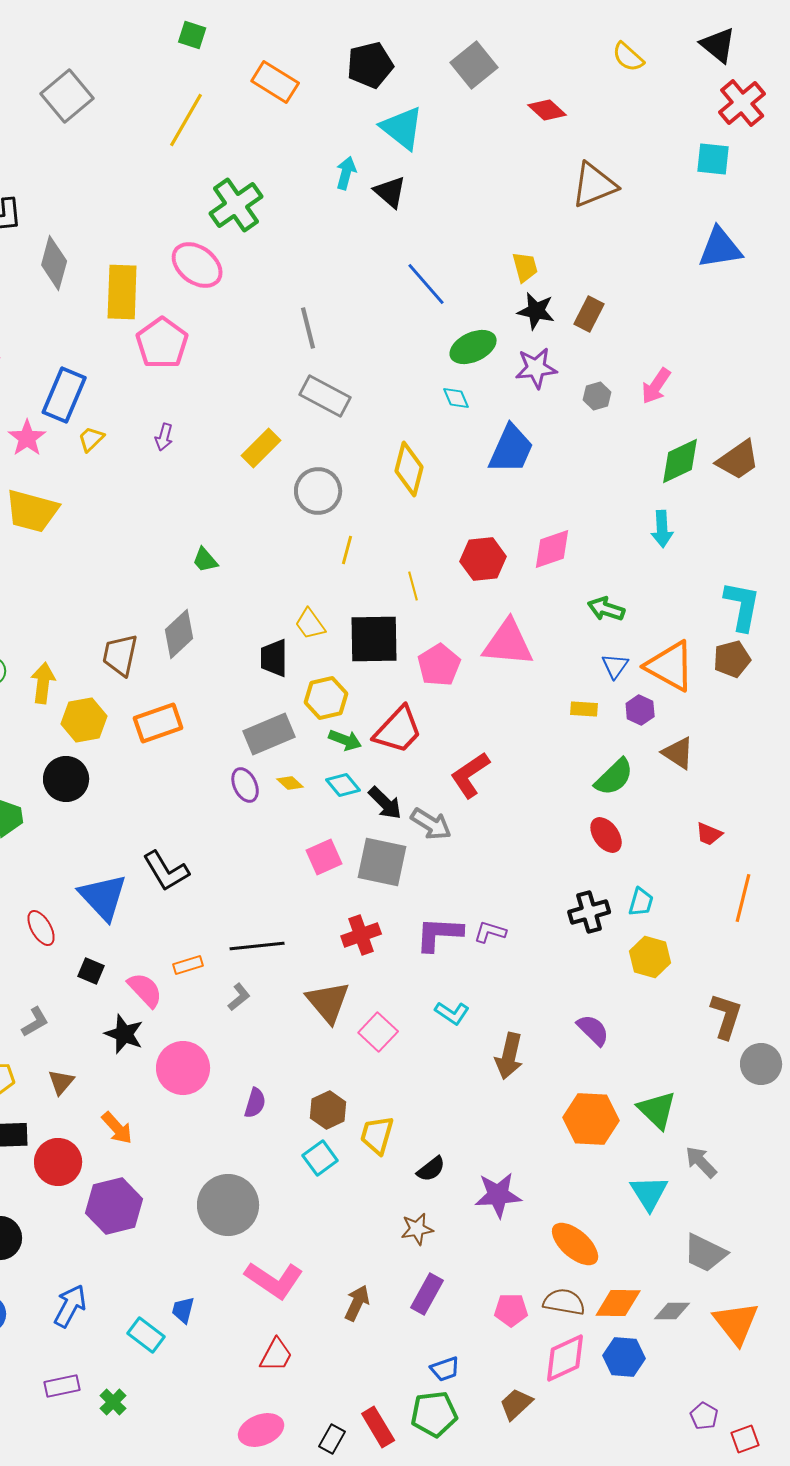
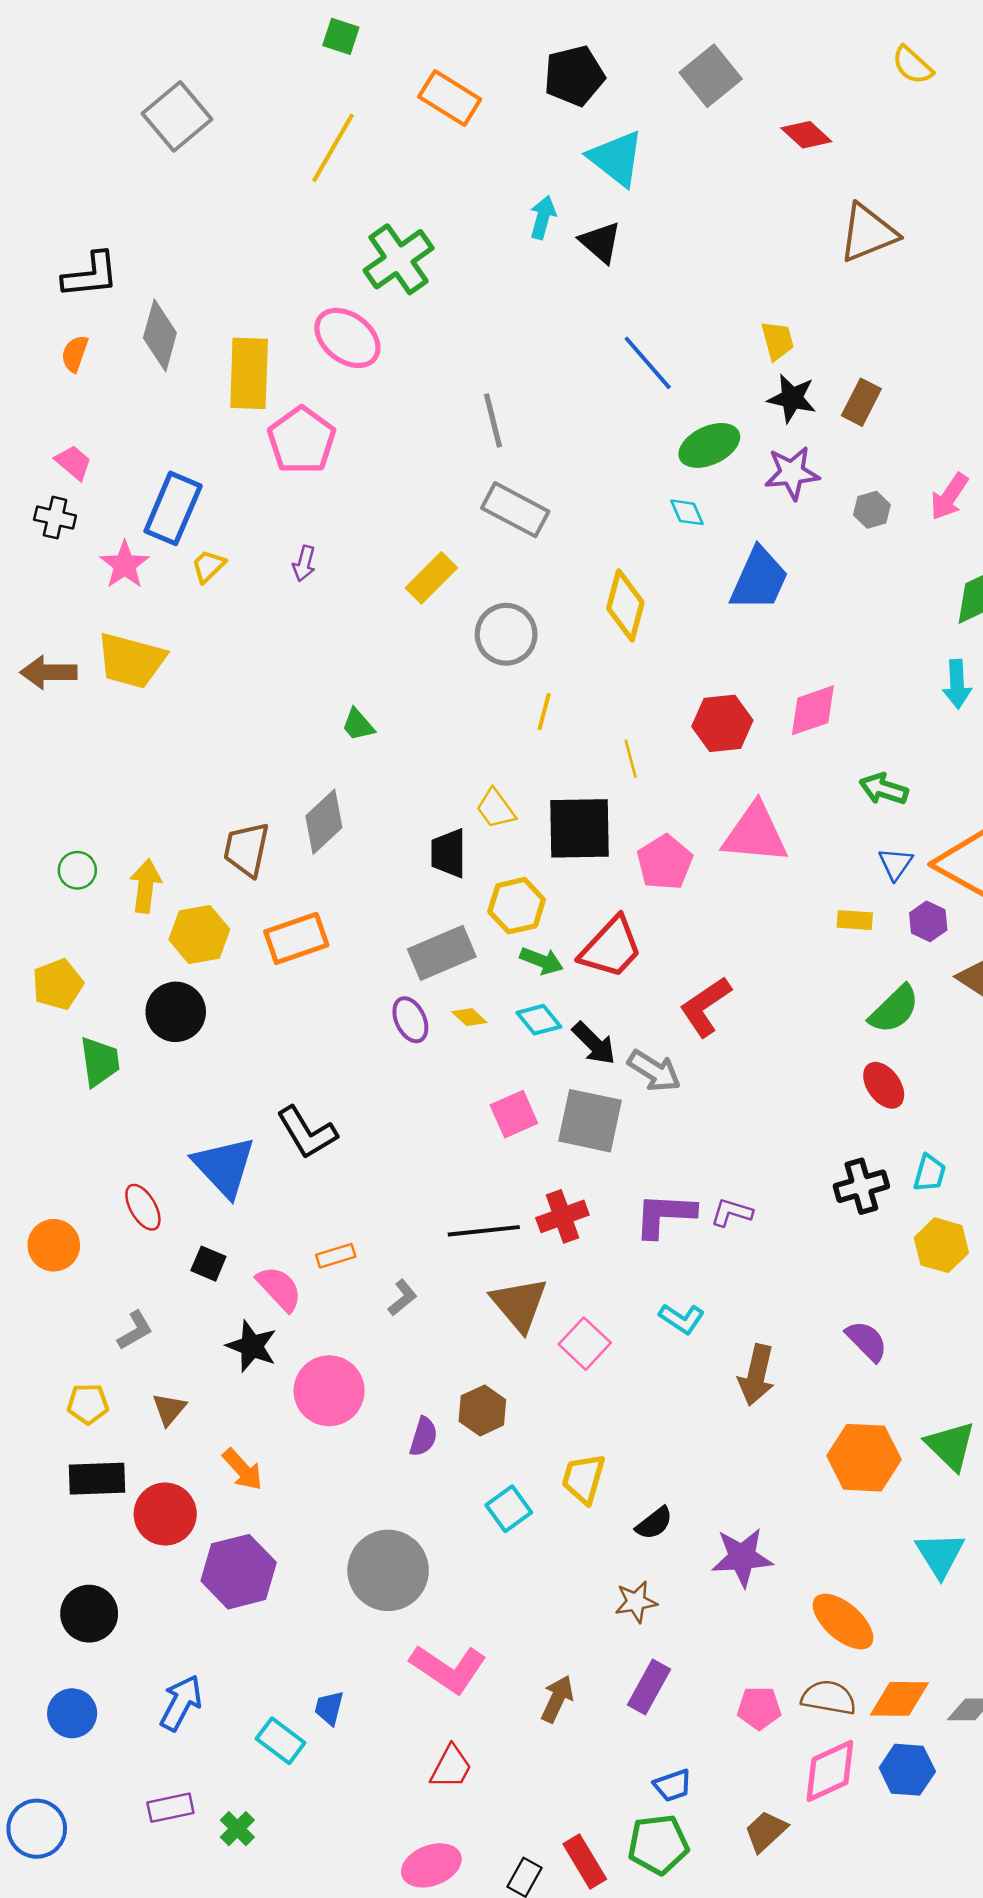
black line: (257, 946) -> (484, 1231), moved
brown hexagon: (328, 1110) -> (482, 1410), moved

